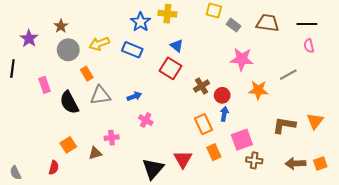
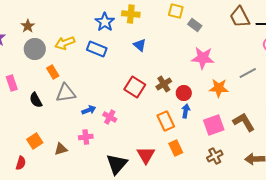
brown trapezoid: (268, 23) -> (240, 17), moved, turned -125
red square: (170, 68) -> (135, 87), moved
blue arrow: (134, 96) -> (89, 110), moved
black semicircle: (69, 103) -> (36, 100), size x0.7
brown L-shape: (284, 125) -> (244, 122), turned 50
pink cross: (112, 138) -> (86, 137), moved
pink square: (242, 140) -> (214, 125), moved
brown cross: (254, 160) -> (215, 156), turned -35

